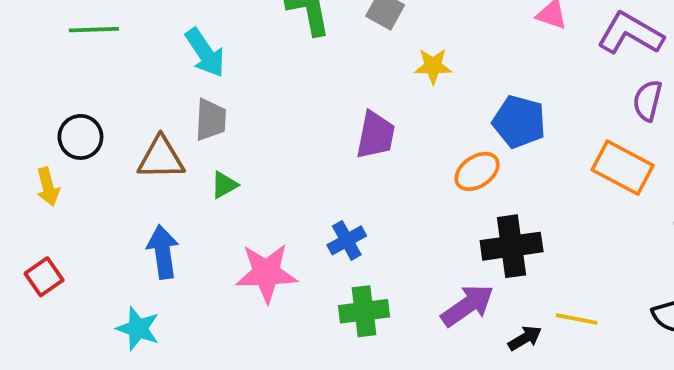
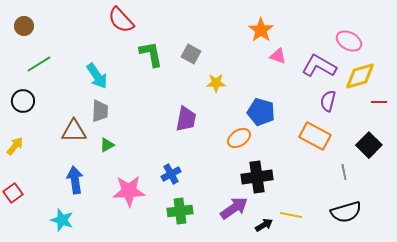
green line: (94, 30) -> (39, 64), turned -30
black circle: (80, 137) -> (23, 101), moved
yellow arrow: (48, 187) -> (15, 146), turned -126

